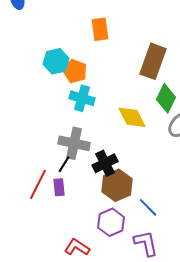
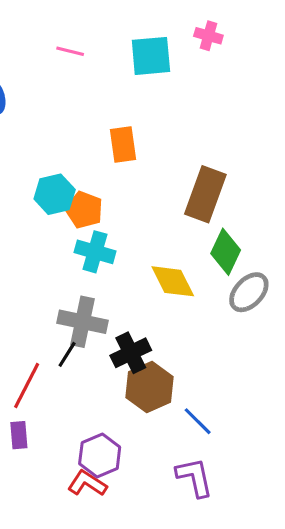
purple rectangle: (59, 187) -> (19, 435), moved
purple hexagon: (111, 222) -> (100, 455), moved

